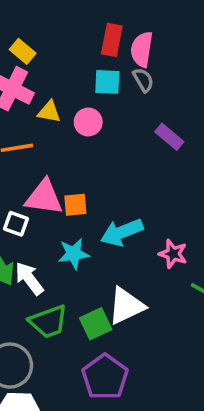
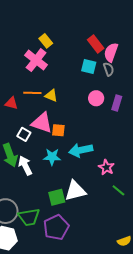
red rectangle: (112, 40) -> (96, 44), turned -60
yellow triangle: (49, 112) -> (51, 95), moved
pink circle: (88, 122) -> (96, 98), moved
purple rectangle: (169, 137) -> (117, 103), turned 56
green trapezoid: (48, 322) -> (29, 217), moved

